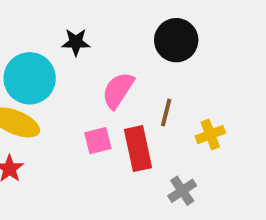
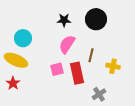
black star: (76, 42) -> (64, 20), moved
cyan circle: (30, 78) -> (23, 38), size x0.7
yellow cross: (210, 135) -> (113, 66), turned 32

